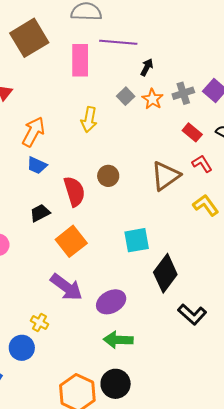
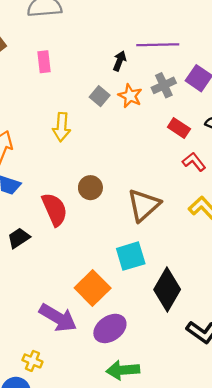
purple line: (118, 42) -> (158, 45), moved
pink rectangle: (80, 60) -> (44, 62), size x0.6
brown triangle: (166, 176) -> (144, 205), moved
orange square: (71, 241) -> (93, 288), moved

